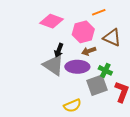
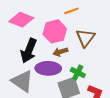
brown triangle: (112, 38) -> (85, 38), turned 42
black arrow: (59, 50) -> (29, 51), size x1.6
gray triangle: (53, 65) -> (22, 81), moved

